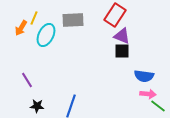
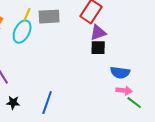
yellow line: (34, 18) -> (27, 15), moved
purple triangle: (122, 36) -> (98, 33), turned -42

